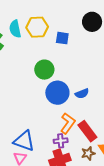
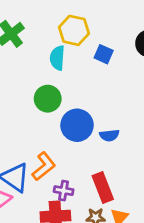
cyan semicircle: (15, 29) -> (57, 58), moved
green circle: (44, 70) -> (48, 99), moved
orange L-shape: (68, 123) -> (44, 166), moved

